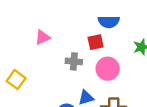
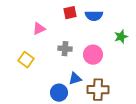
red square: (96, 42) -> (70, 13), moved
yellow square: (16, 80) -> (26, 60), moved

